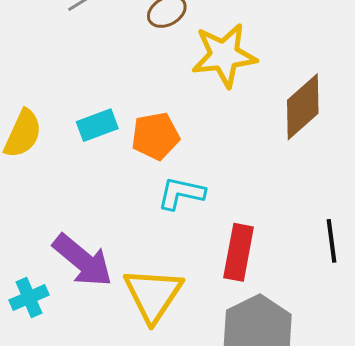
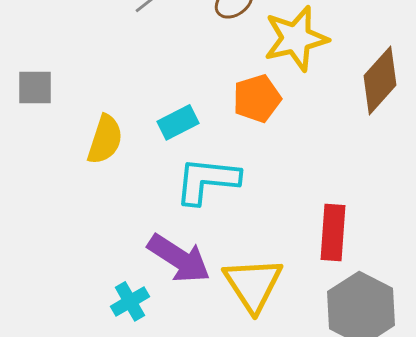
orange pentagon: (155, 136) -> (257, 98), moved
cyan L-shape: (181, 193) -> (207, 180), moved, size x1.4

